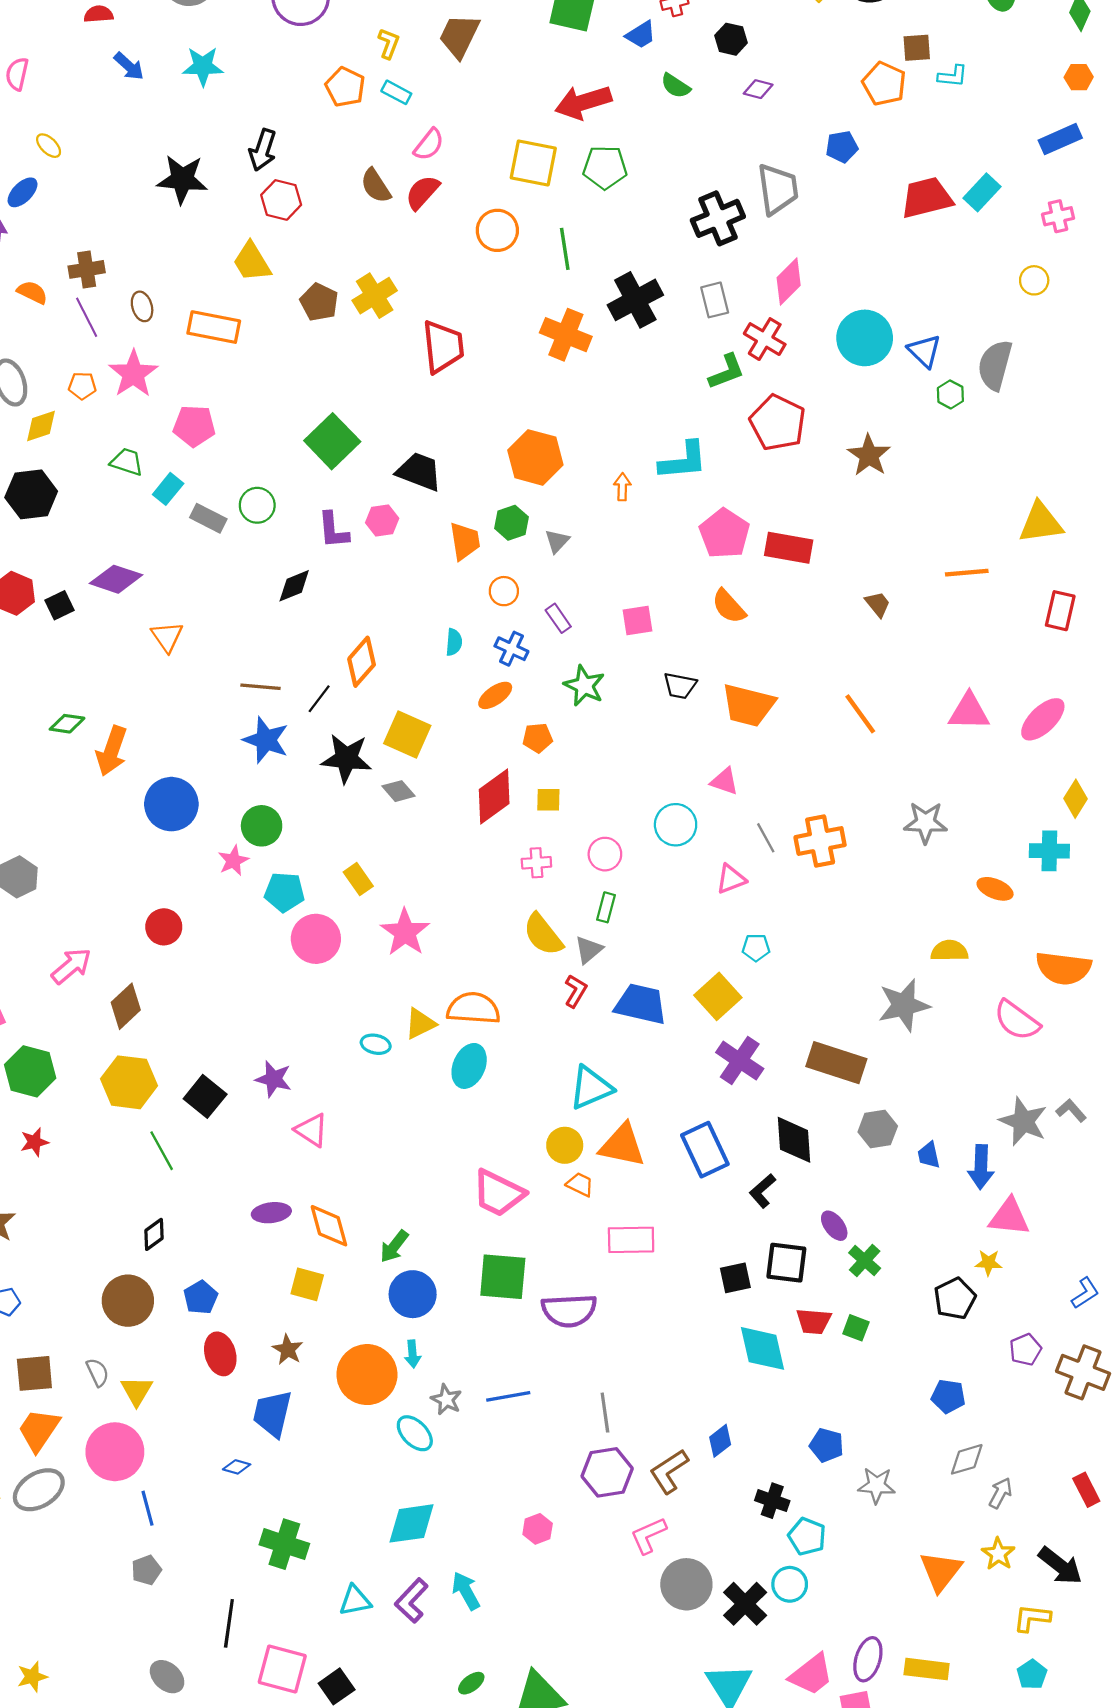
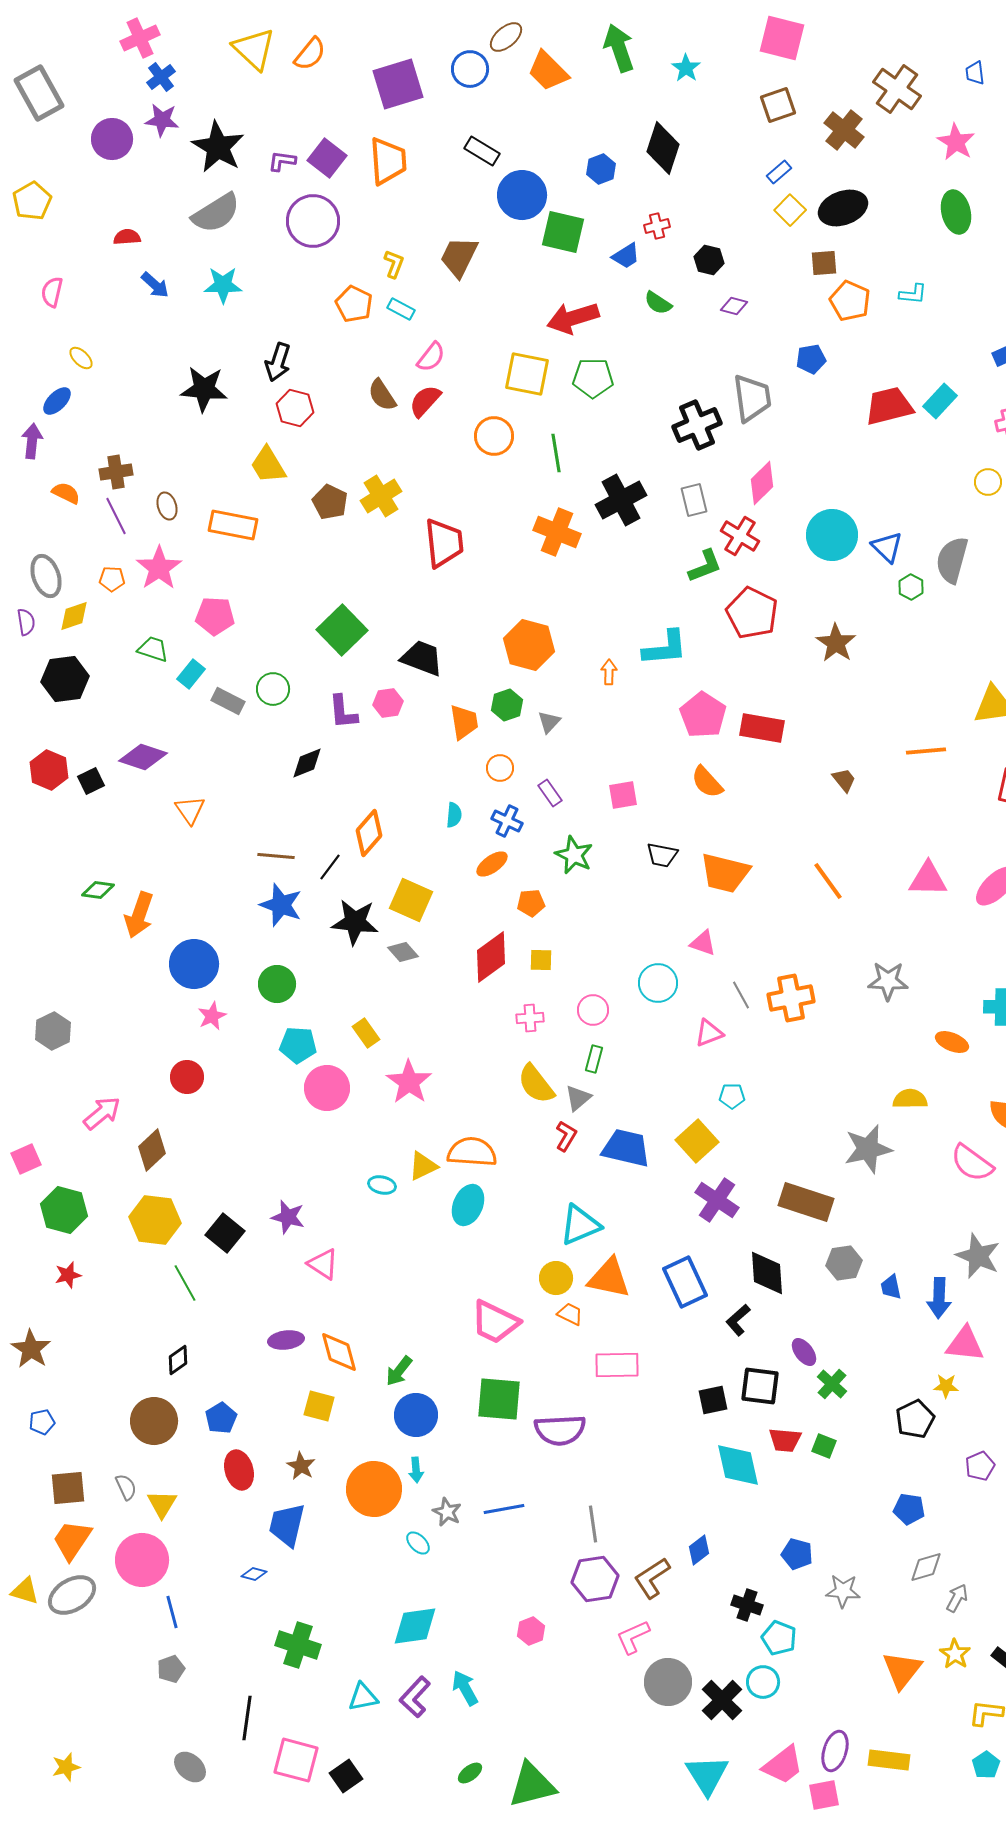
brown square: (917, 48) -> (824, 263), moved
pink star: (233, 861) -> (212, 1016), moved
cyan ellipse: (415, 1433) -> (418, 1543), size x0.7

